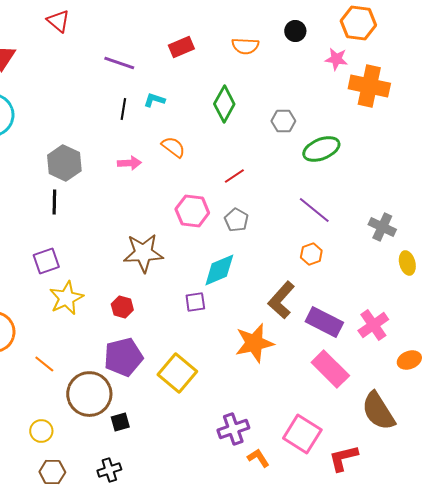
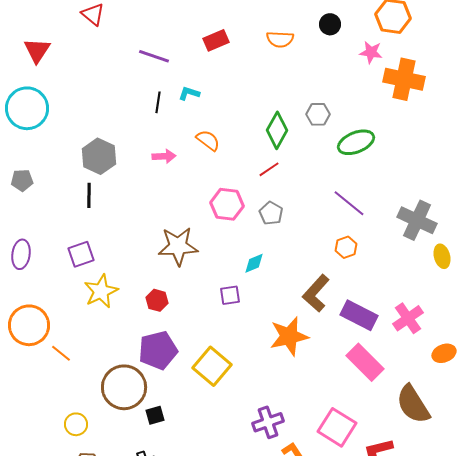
green diamond: (224, 104) -> (277, 130), moved
gray cross: (382, 227) -> (417, 220), size x1.4
cyan diamond: (219, 270) -> (254, 263), size x0.6
orange line: (44, 364) -> (61, 353), moved

